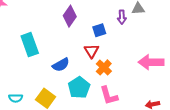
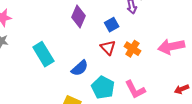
orange cross: (104, 67) -> (132, 49), moved

